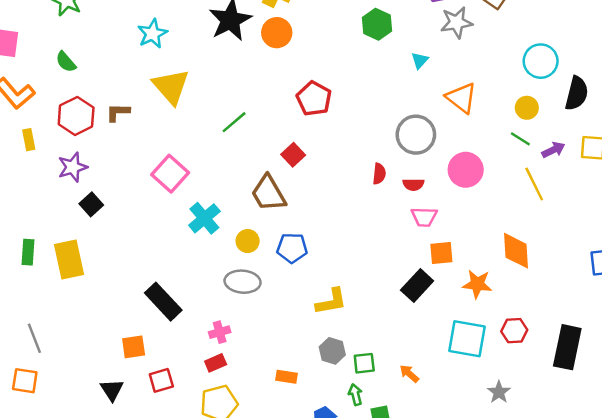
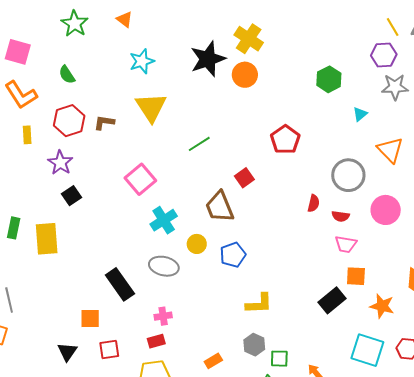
red pentagon: (314, 99) -> (285, 140), moved
purple star: (73, 167) -> (60, 163), turned -30
blue pentagon: (292, 248) -> (233, 255), turned -30
gray ellipse: (243, 282) -> (164, 266), moved
orange rectangle: (286, 377) -> (213, 361), turned -48

